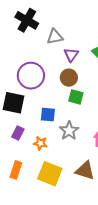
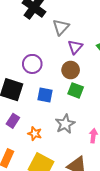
gray triangle: (55, 37) -> (61, 27), turned -42
purple circle: (31, 76) -> (32, 64), size x0.7
blue square: (48, 115) -> (45, 95), moved

